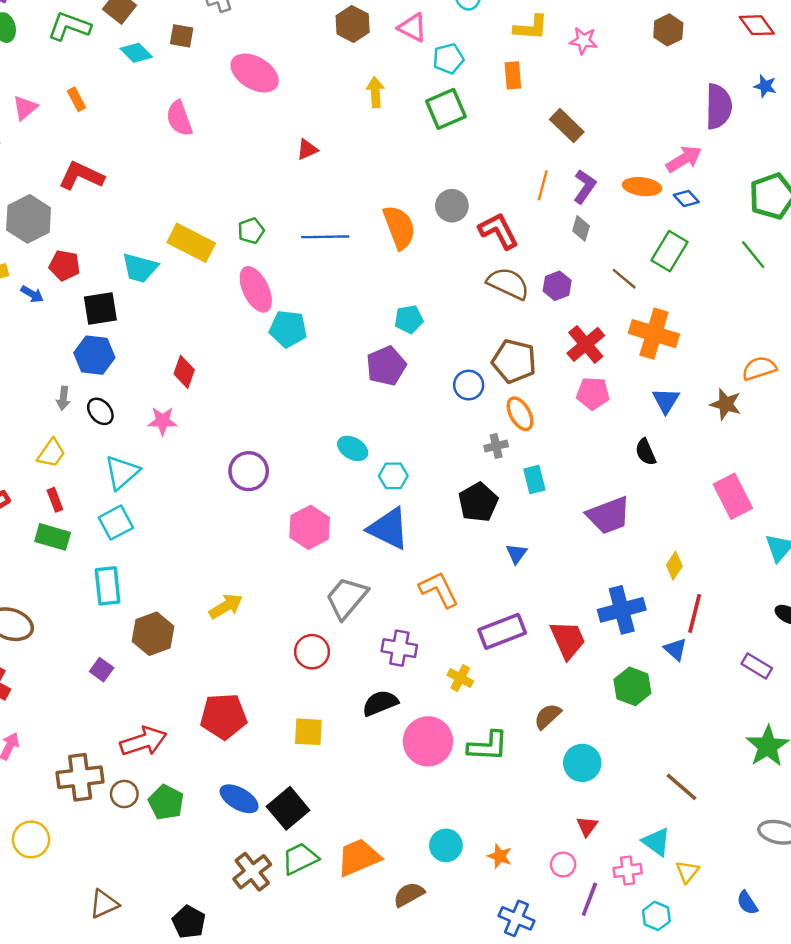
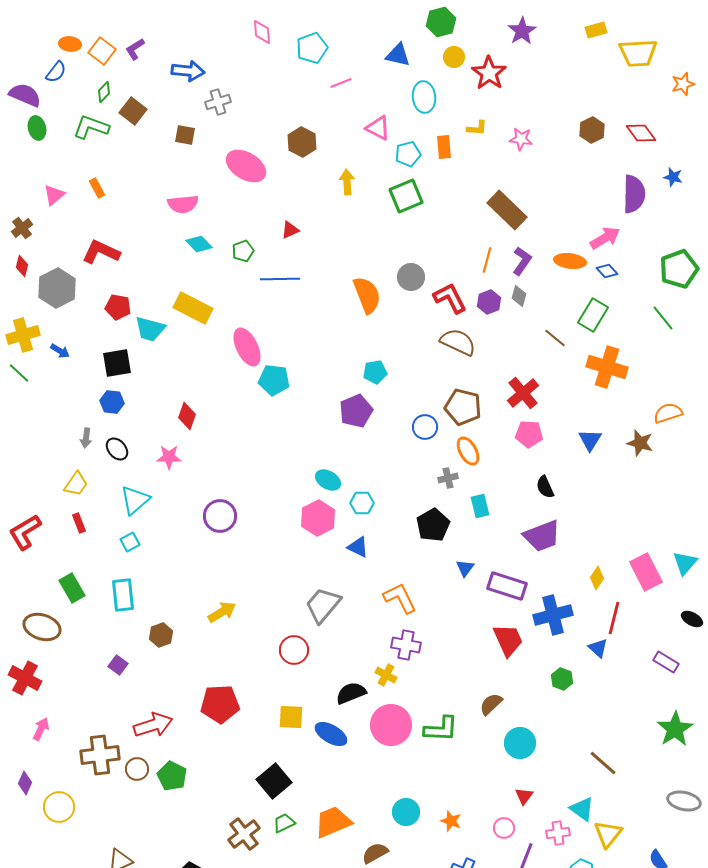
brown hexagon: (353, 24) -> (302, 142), moved
red diamond: (757, 25) -> (641, 133), moved
yellow L-shape: (531, 28) -> (477, 128), size x0.7
cyan diamond: (136, 53) -> (199, 244), moved
orange rectangle: (513, 75) -> (444, 147), moved
pink semicircle: (179, 118) -> (183, 204), turned -76
brown rectangle: (567, 126) -> (507, 210), size x1.4
green pentagon: (251, 231) -> (243, 251), moved
blue line: (325, 237) -> (280, 279), moved
red pentagon: (64, 265) -> (118, 307), moved
purple hexagon: (557, 286) -> (489, 302), moved
orange cross: (654, 334) -> (607, 367), moved
blue hexagon: (94, 355) -> (112, 402), size x0.7
black semicircle: (646, 452) -> (545, 487), moved
purple circle: (249, 471) -> (220, 516), moved
pink rectangle: (733, 496) -> (646, 572), moved
cyan square: (116, 523) -> (130, 542), size x0.7
pink hexagon: (310, 527) -> (318, 518), moved
blue triangle: (389, 529) -> (358, 547), size x0.6
green rectangle: (53, 537) -> (72, 588), moved, turned 44
purple rectangle: (502, 631) -> (507, 586), moved, turned 39
brown hexagon: (153, 634) -> (161, 635), size x0.7
purple cross: (399, 648) -> (406, 645), moved
yellow cross: (460, 678) -> (386, 675), moved
green hexagon: (632, 686) -> (562, 679), size x0.7
blue ellipse: (239, 799) -> (331, 734), moved
green trapezoid: (300, 859) -> (284, 823), size x0.7
yellow triangle: (687, 872) -> (608, 834), size x1.4

